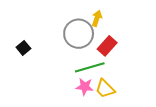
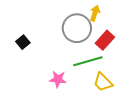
pink star: (85, 87) -> (58, 79), moved

